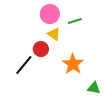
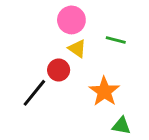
green line: (75, 21) -> (116, 40), moved, turned 32
green triangle: (94, 88) -> (121, 126), moved

